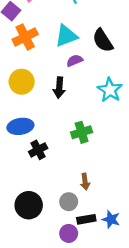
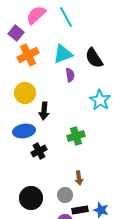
purple semicircle: (75, 61) -> (70, 75), turned 104
black arrow: (59, 88) -> (44, 111), moved

